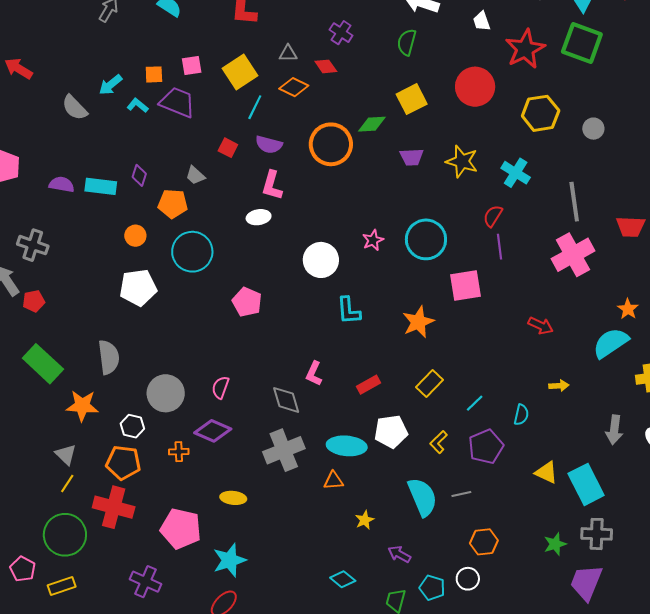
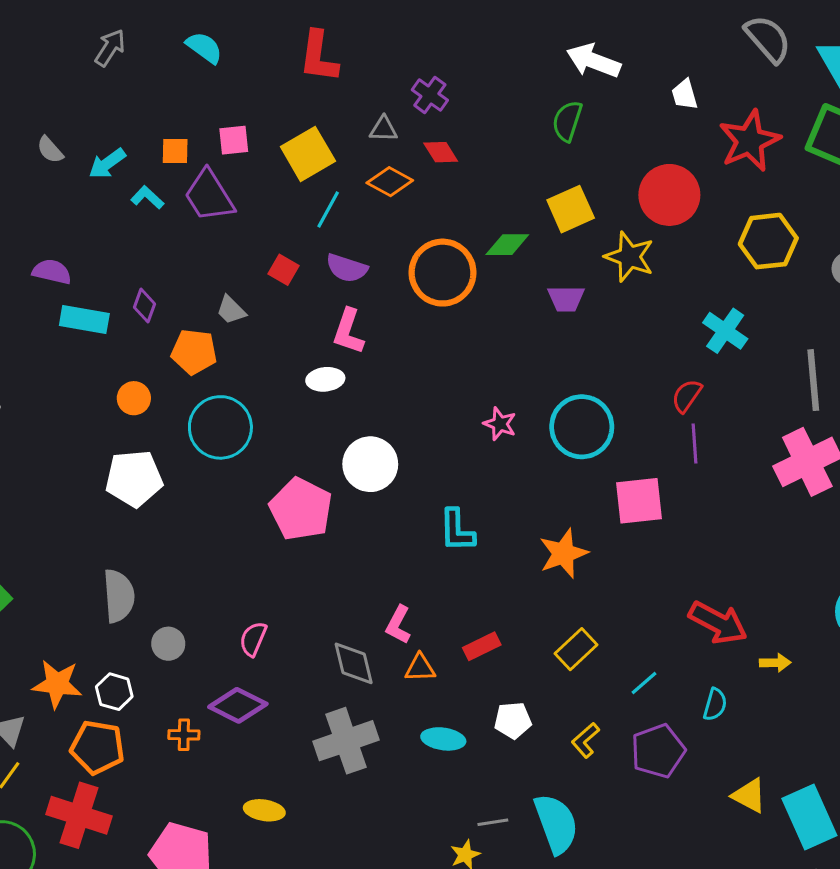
purple cross: (341, 33) -> (430, 95), moved
purple trapezoid: (177, 102) -> (209, 196), turned -147
gray semicircle: (75, 108) -> (50, 150), moved, size x0.7
yellow star: (462, 161) -> (629, 257), moved
purple semicircle: (62, 184) -> (52, 272), moved
pink star: (373, 240) -> (500, 424), turned -30
white circle: (321, 260) -> (370, 464), moved
pink pentagon: (247, 302) -> (301, 509), size x1.4
red arrow: (541, 326) -> (718, 623), moved, size x1.5
gray semicircle: (109, 357) -> (119, 596), moved
gray circle: (166, 393) -> (168, 644), size x0.6
orange star: (82, 406) -> (57, 684), moved
white pentagon: (391, 432) -> (513, 720), size x0.7
cyan ellipse: (347, 446) -> (443, 739), size x0.7
orange triangle: (333, 481) -> (420, 668), moved
gray line: (461, 494) -> (493, 822), moved

